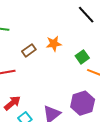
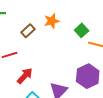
red arrow: (12, 103) -> (25, 76), moved

